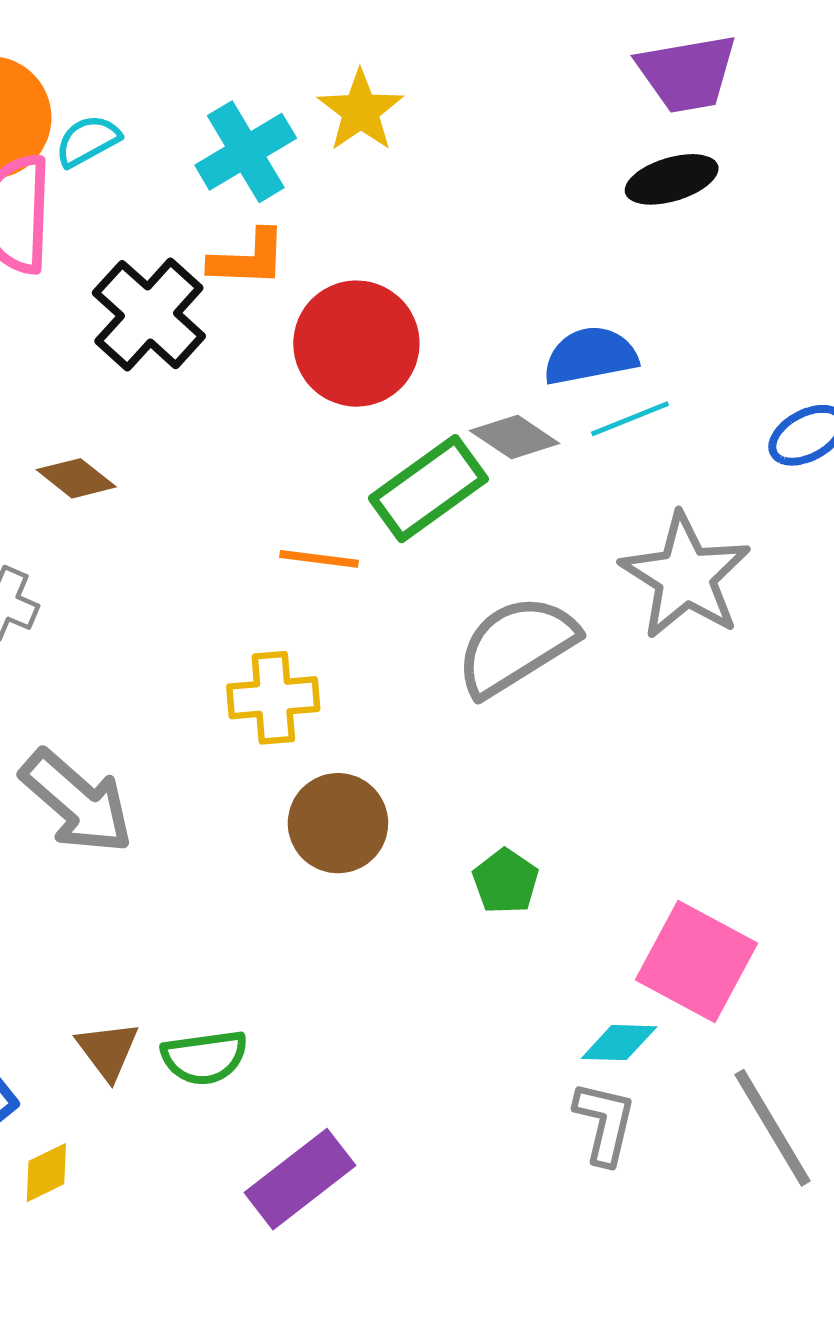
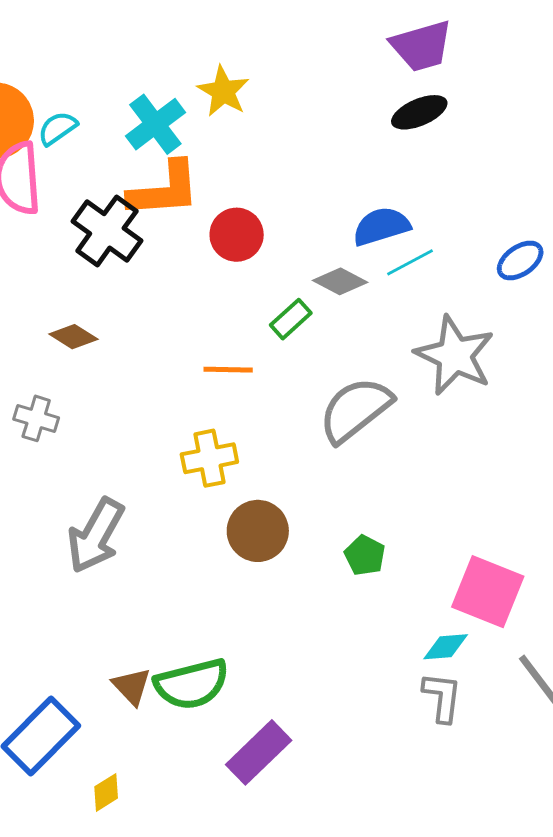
orange L-shape: (248, 259) -> (164, 190), size x1.5
red circle: (356, 344) -> (237, 235), size x0.7
green rectangle: (428, 489) -> (291, 319), size x0.6
gray arrow: (77, 802) -> (96, 536), turned 84
green semicircle: (204, 1057) -> (192, 684), size x1.4
yellow diamond: (46, 1173) -> (106, 792), moved

